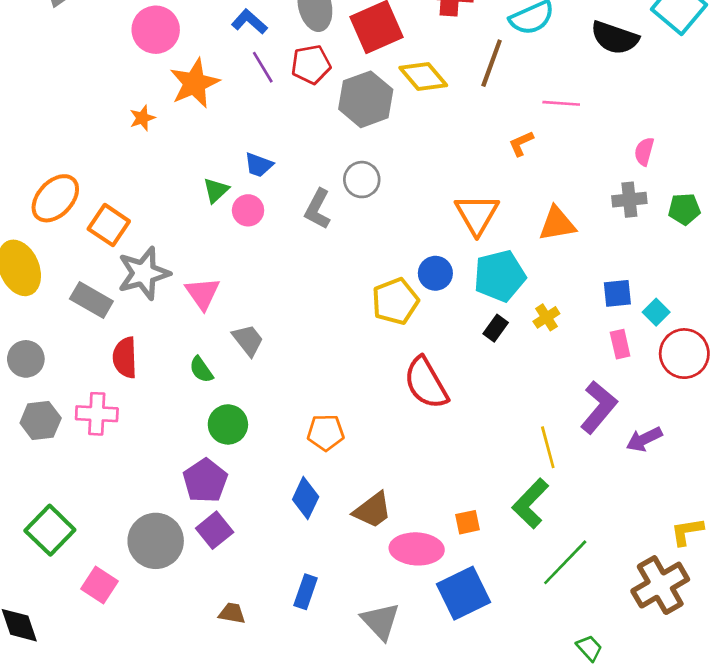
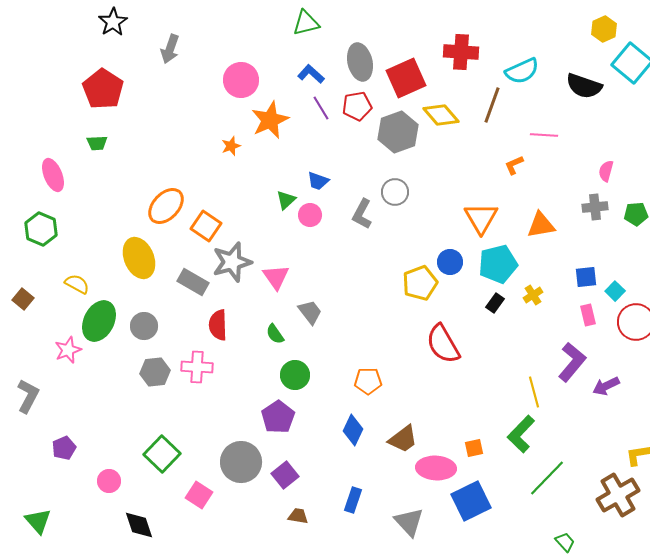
purple square: (215, 530) -> (285, 475), moved

